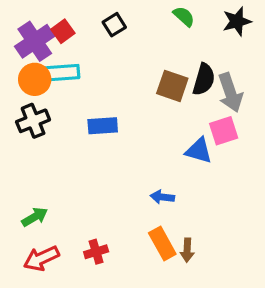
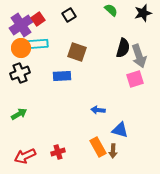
brown square: (172, 86) -> (77, 52), moved
blue triangle: (199, 151) -> (120, 130), moved
blue arrow: (162, 197) -> (98, 110), moved
green arrow: (35, 217) -> (19, 114), moved

